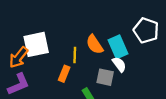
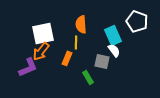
orange semicircle: (95, 44) -> (81, 24), moved, turned 30
orange arrow: (19, 57) -> (41, 51), moved

